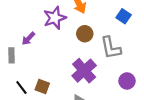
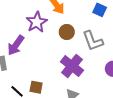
purple arrow: (28, 39) -> (16, 45), size x1.5

